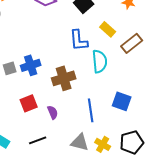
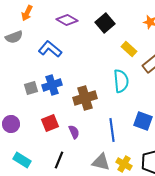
blue L-shape: (79, 40) -> (50, 49), moved, turned 135
black line: (38, 140) -> (59, 160), turned -48

